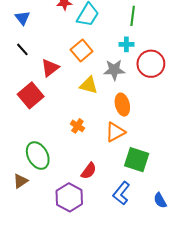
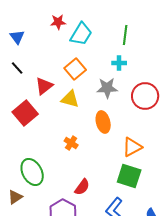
red circle: (151, 64) -> (145, 96), moved
yellow triangle: (89, 85) -> (70, 99), moved
orange ellipse: (122, 105) -> (103, 122), moved
orange triangle: (115, 132) -> (132, 147), moved

